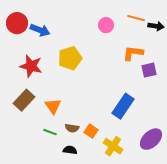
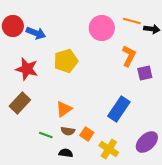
pink circle: (106, 25) -> (102, 28), size x1.6
orange L-shape: (133, 53) -> (129, 56), turned 110
orange triangle: (53, 106) -> (64, 109), moved, turned 30

